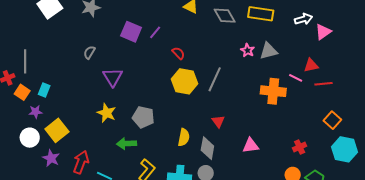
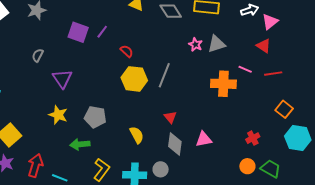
red triangle: (311, 65) -> (264, 46), moved, turned 49
yellow semicircle: (184, 137) -> (137, 135), turned -36
gray diamond: (207, 148) -> (175, 144), moved

